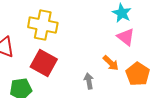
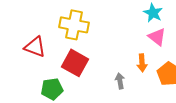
orange arrow: (111, 63) -> (142, 63), turned 42

